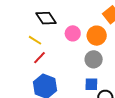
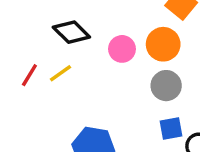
yellow line: (35, 40) -> (61, 73), turned -56
red line: (39, 58) -> (29, 75), moved

